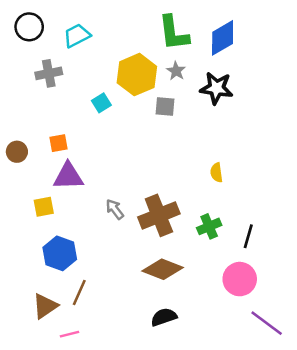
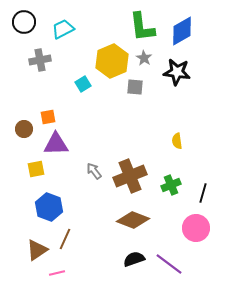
brown circle: (17, 152) -> (24, 129), moved
purple line: (267, 323) -> (169, 264), moved

